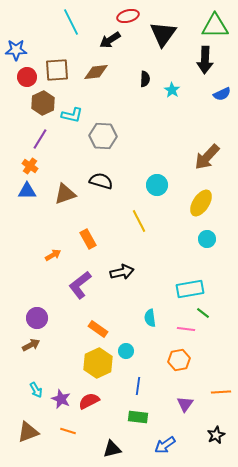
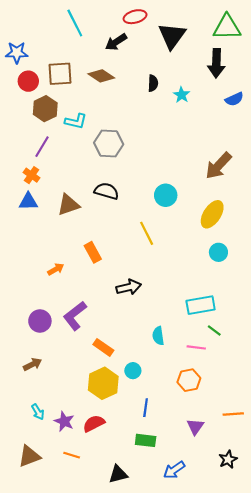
brown diamond: (96, 72) -> (101, 76), turned 40
purple L-shape: (80, 285) -> (75, 316), moved
purple circle: (37, 318) -> (40, 321), moved

